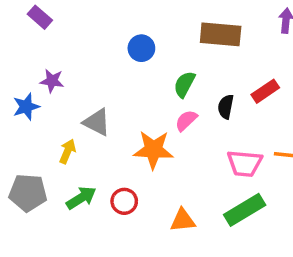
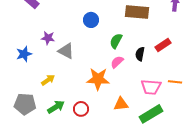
purple star: (52, 81) -> (48, 38), moved
gray triangle: (97, 122) -> (66, 51), moved
yellow arrow: (67, 151) -> (48, 80), turned 32
orange triangle: (183, 220) -> (121, 104), moved

